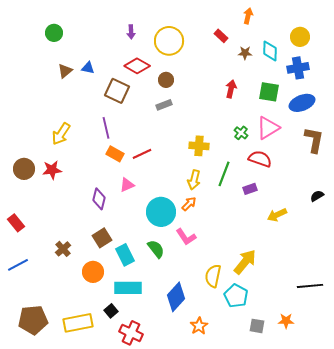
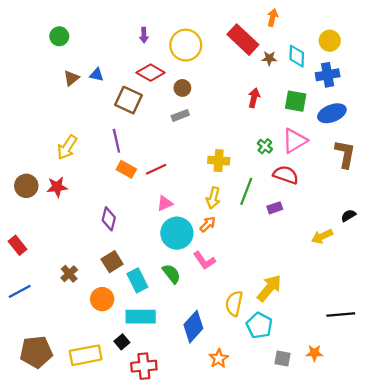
red rectangle: (221, 36) -> (243, 40), size x2.0
pink triangle: (127, 185) -> (165, 203), moved
yellow arrow: (277, 215) -> (322, 236), moved
red cross: (131, 333) -> (144, 366), turned -30

